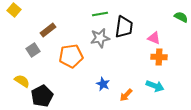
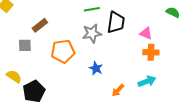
gray square: (33, 50) -> (25, 45), turned 32
blue star: (103, 84) -> (96, 68), moved
cyan arrow: (155, 86) -> (147, 81), turned -42

